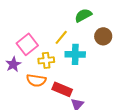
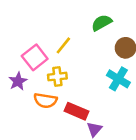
yellow line: (61, 37) -> (63, 45), moved
cyan cross: (75, 54) -> (118, 79), moved, turned 30

